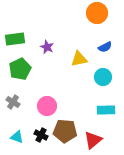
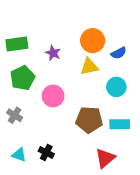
orange circle: (97, 13) -> (93, 41), moved
pink circle: (47, 106) -> (53, 96), moved
brown pentagon: (65, 131) -> (89, 120), moved

